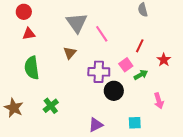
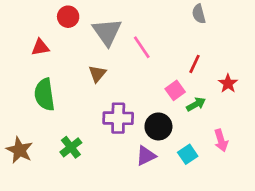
red circle: (24, 12) -> (68, 17), moved
purple cross: (99, 72) -> (118, 118), moved
cyan square: (135, 123) -> (188, 154), moved, turned -32
purple triangle: (96, 125) -> (146, 156), moved

